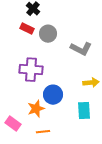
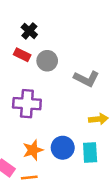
blue circle: (53, 95) -> (63, 148), moved
orange line: (43, 132) -> (29, 177), moved

